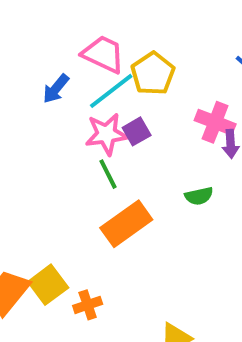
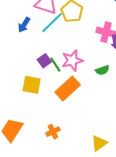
purple square: (137, 131) -> (44, 61), moved
pink star: (106, 134) -> (72, 60), moved
yellow square: (48, 285) -> (32, 85), moved, turned -36

